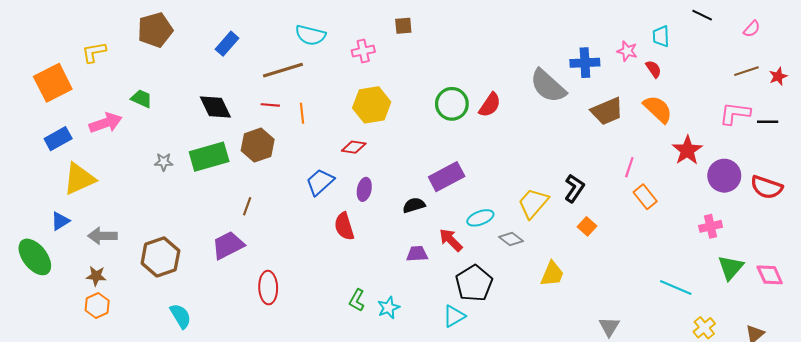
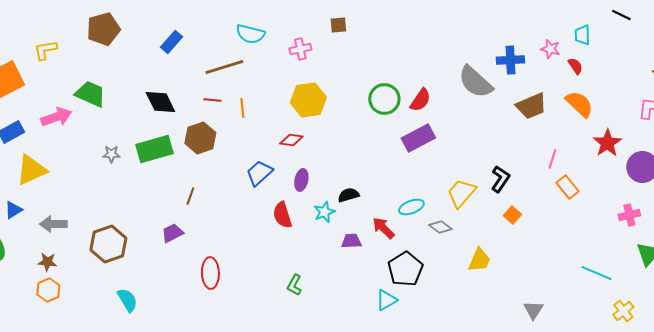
green trapezoid: (141, 99) -> (90, 94), size x1.5
purple rectangle: (447, 177) -> (418, 138), moved
purple trapezoid: (228, 245) -> (172, 233), size x0.7
cyan star: (389, 308) -> (324, 212), moved

